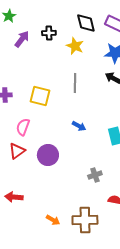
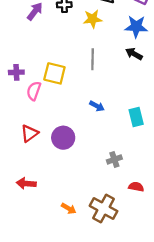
yellow star: (75, 46) -> (93, 19), turned -30
pink semicircle: (23, 127) -> (34, 91), moved
brown cross: (85, 220) -> (103, 208), turned 30

